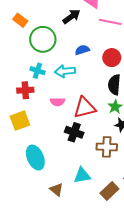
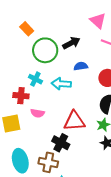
black arrow: (71, 17) -> (71, 43), moved
pink semicircle: (57, 102) -> (38, 113), moved
brown cross: (107, 147) -> (48, 162), moved

